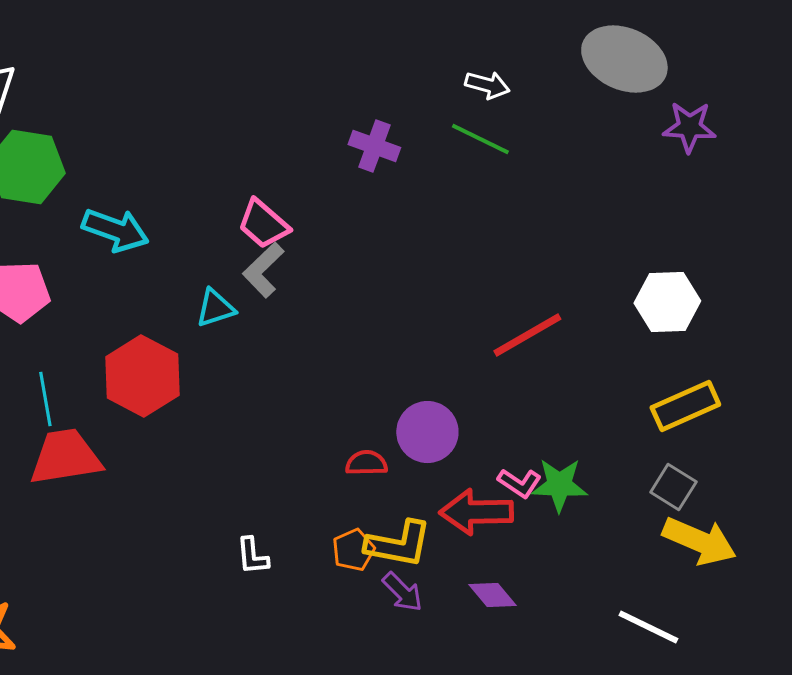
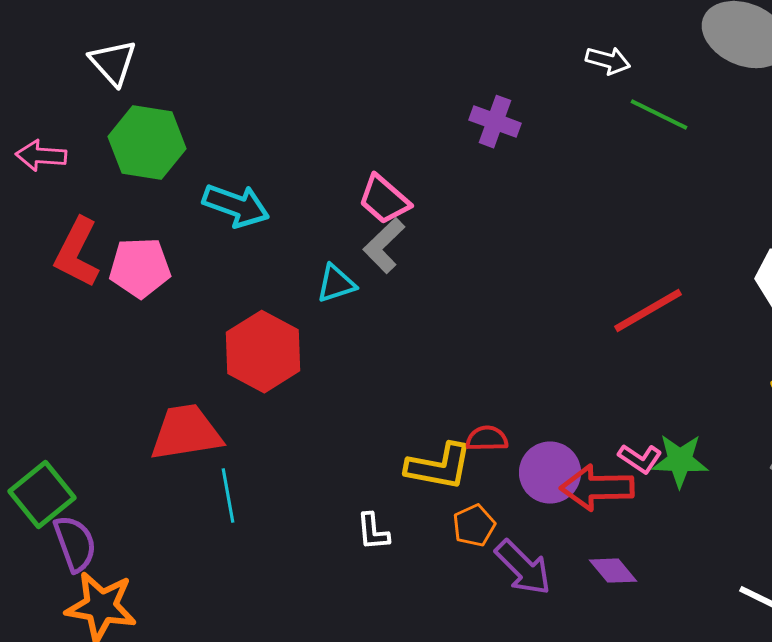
green line: (480, 139) -> (659, 115), moved
cyan line: (45, 399) -> (228, 496), moved
purple circle: (427, 432) -> (550, 473), moved
yellow L-shape: (398, 544) -> (439, 467), moved
purple arrow: (402, 592) -> (523, 568), size x1.4

